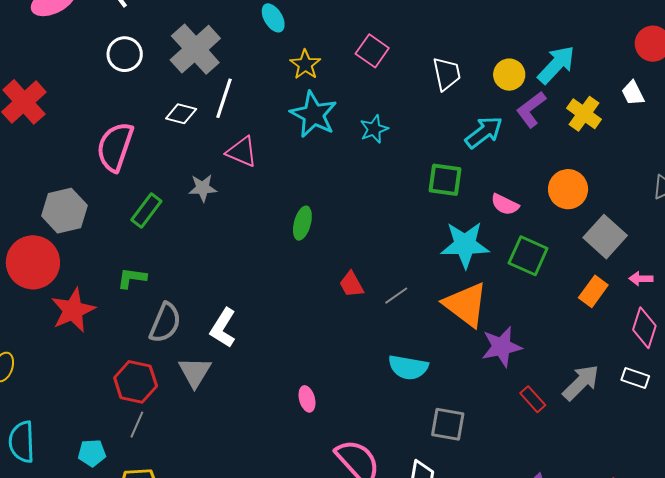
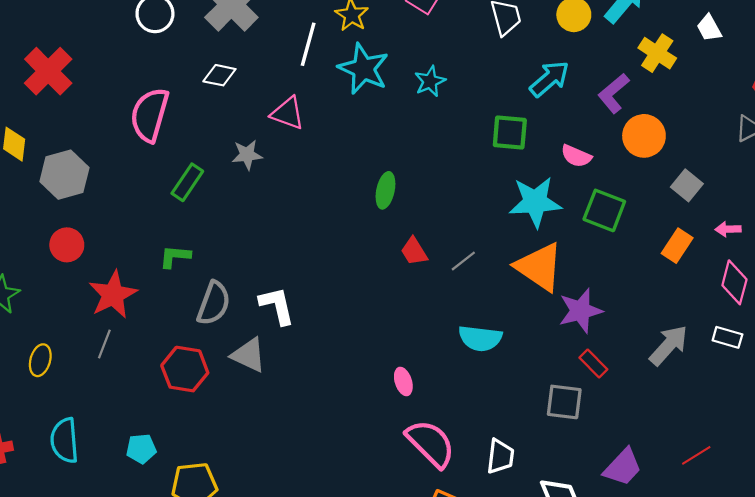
white line: (224, 98) -> (308, 44), moved
purple L-shape: (531, 109) -> (614, 93), moved
gray hexagon: (64, 211) -> (64, 175), moved
green ellipse: (302, 223) -> (385, 190), moved
gray square: (605, 237) -> (687, 185), size x0.7
red circle: (33, 262) -> (67, 245), size x0.6
white L-shape: (223, 328) -> (277, 306), turned 138
gray triangle: (195, 372) -> (249, 355), turned -33
pink ellipse: (307, 399) -> (403, 381), moved
red rectangle: (533, 399) -> (593, 364), moved
gray square: (448, 424) -> (564, 402), moved
gray line: (137, 425) -> (104, 344), moved

